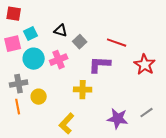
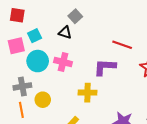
gray square: (80, 42) -> (75, 16), moved
pink cross: (59, 60) -> (63, 62), turned 36

